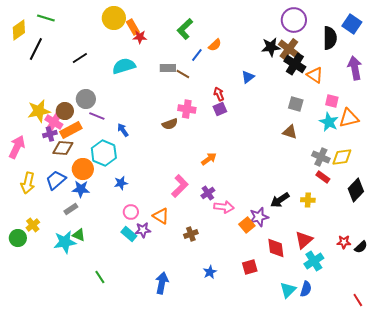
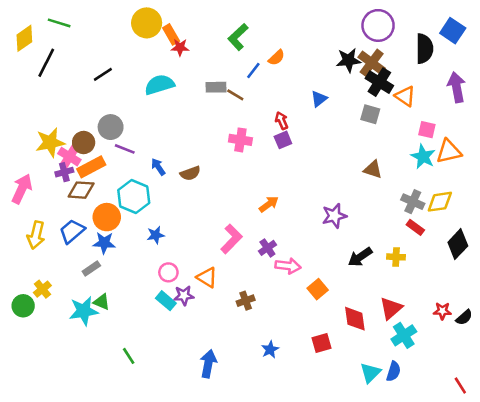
gray square: (296, 104) -> (370, 114), moved
brown semicircle: (170, 124) -> (190, 173), moved
purple star: (259, 217) -> (334, 216), moved

